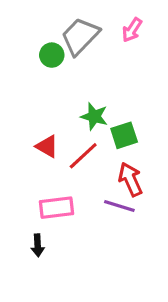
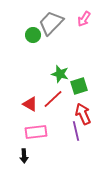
red triangle: (47, 146) -> (30, 104), moved
purple line: (119, 206) -> (76, 131), turned 60

